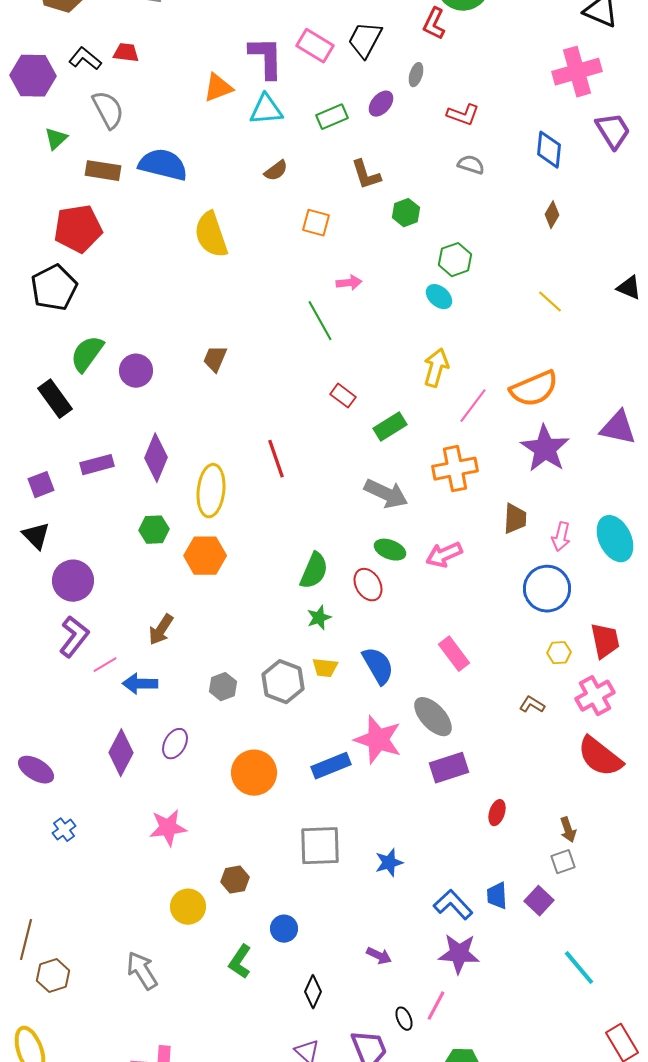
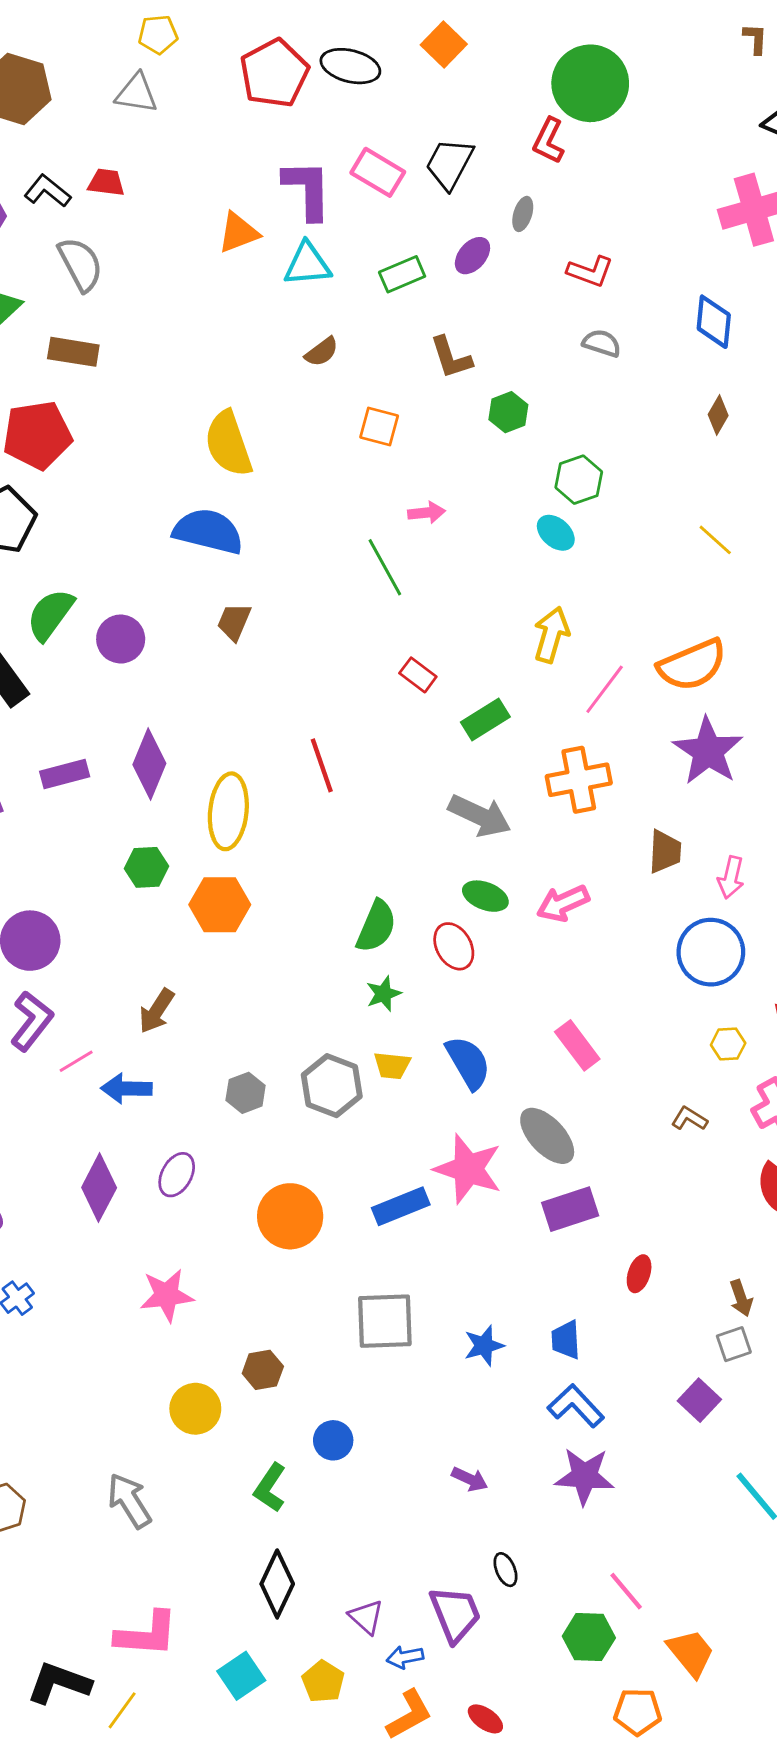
blue semicircle: (163, 165) -> (208, 531), moved
blue trapezoid: (497, 896) -> (566, 1340), moved
black diamond: (313, 992) -> (277, 1584), moved, size x1.4
pink line: (436, 1006) -> (626, 1591), moved, turned -68

